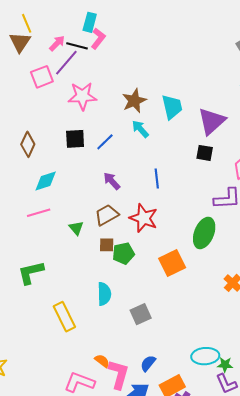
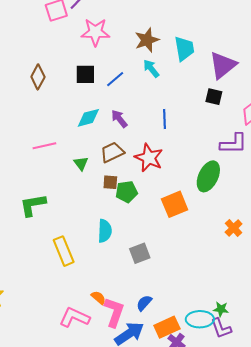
cyan diamond: (46, 181) -> (88, 118), moved
cyan ellipse: (205, 356) -> (200, 319), moved

